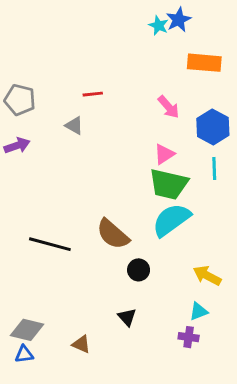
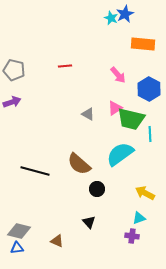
gray triangle: (74, 126) -> (88, 114), moved
cyan line: (214, 168) -> (150, 134), moved
green trapezoid: (169, 184) -> (131, 119), moved

